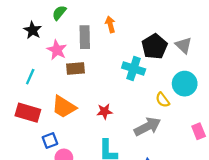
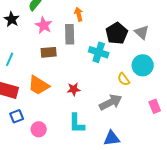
gray rectangle: (85, 37) -> (70, 34), moved
pink star: (57, 50) -> (44, 25), moved
blue square: (50, 141) -> (17, 116), moved

